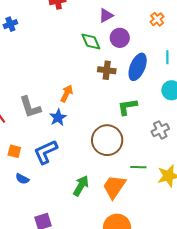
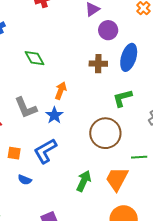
green diamond: (91, 41) -> (34, 58), moved

